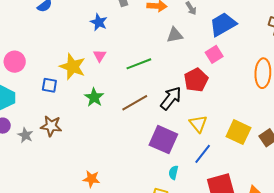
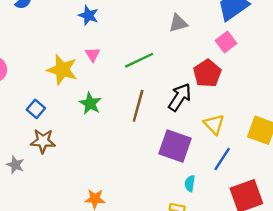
blue square: (49, 85) -> (36, 109), moved, turned 35
brown line: (135, 103) -> (138, 106), turned -40
gray star: (25, 135) -> (15, 165), moved

